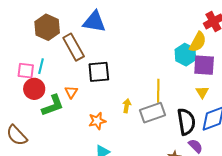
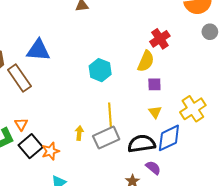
cyan hexagon: (185, 55) -> (100, 70), moved
purple square: (204, 65) -> (154, 84), size x0.6
black square: (99, 72) -> (31, 146), moved, turned -30
black semicircle: (186, 122) -> (142, 144), turned -84

